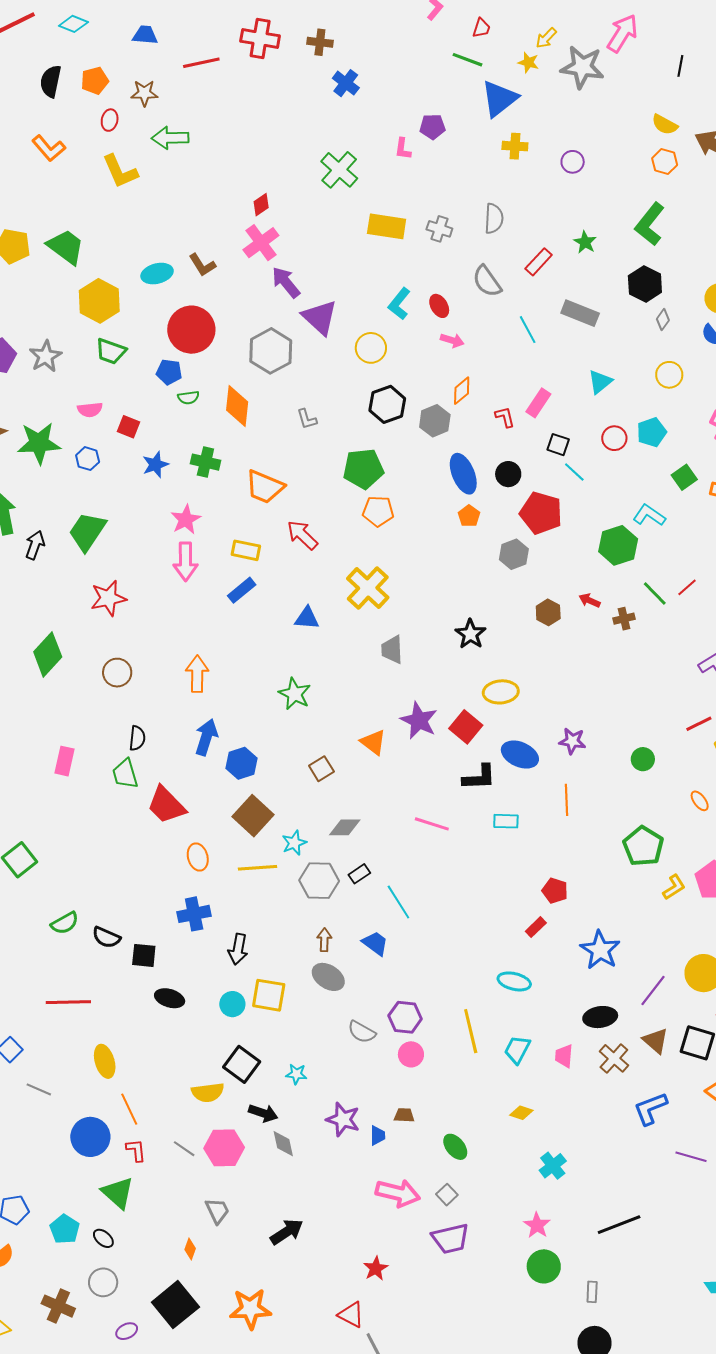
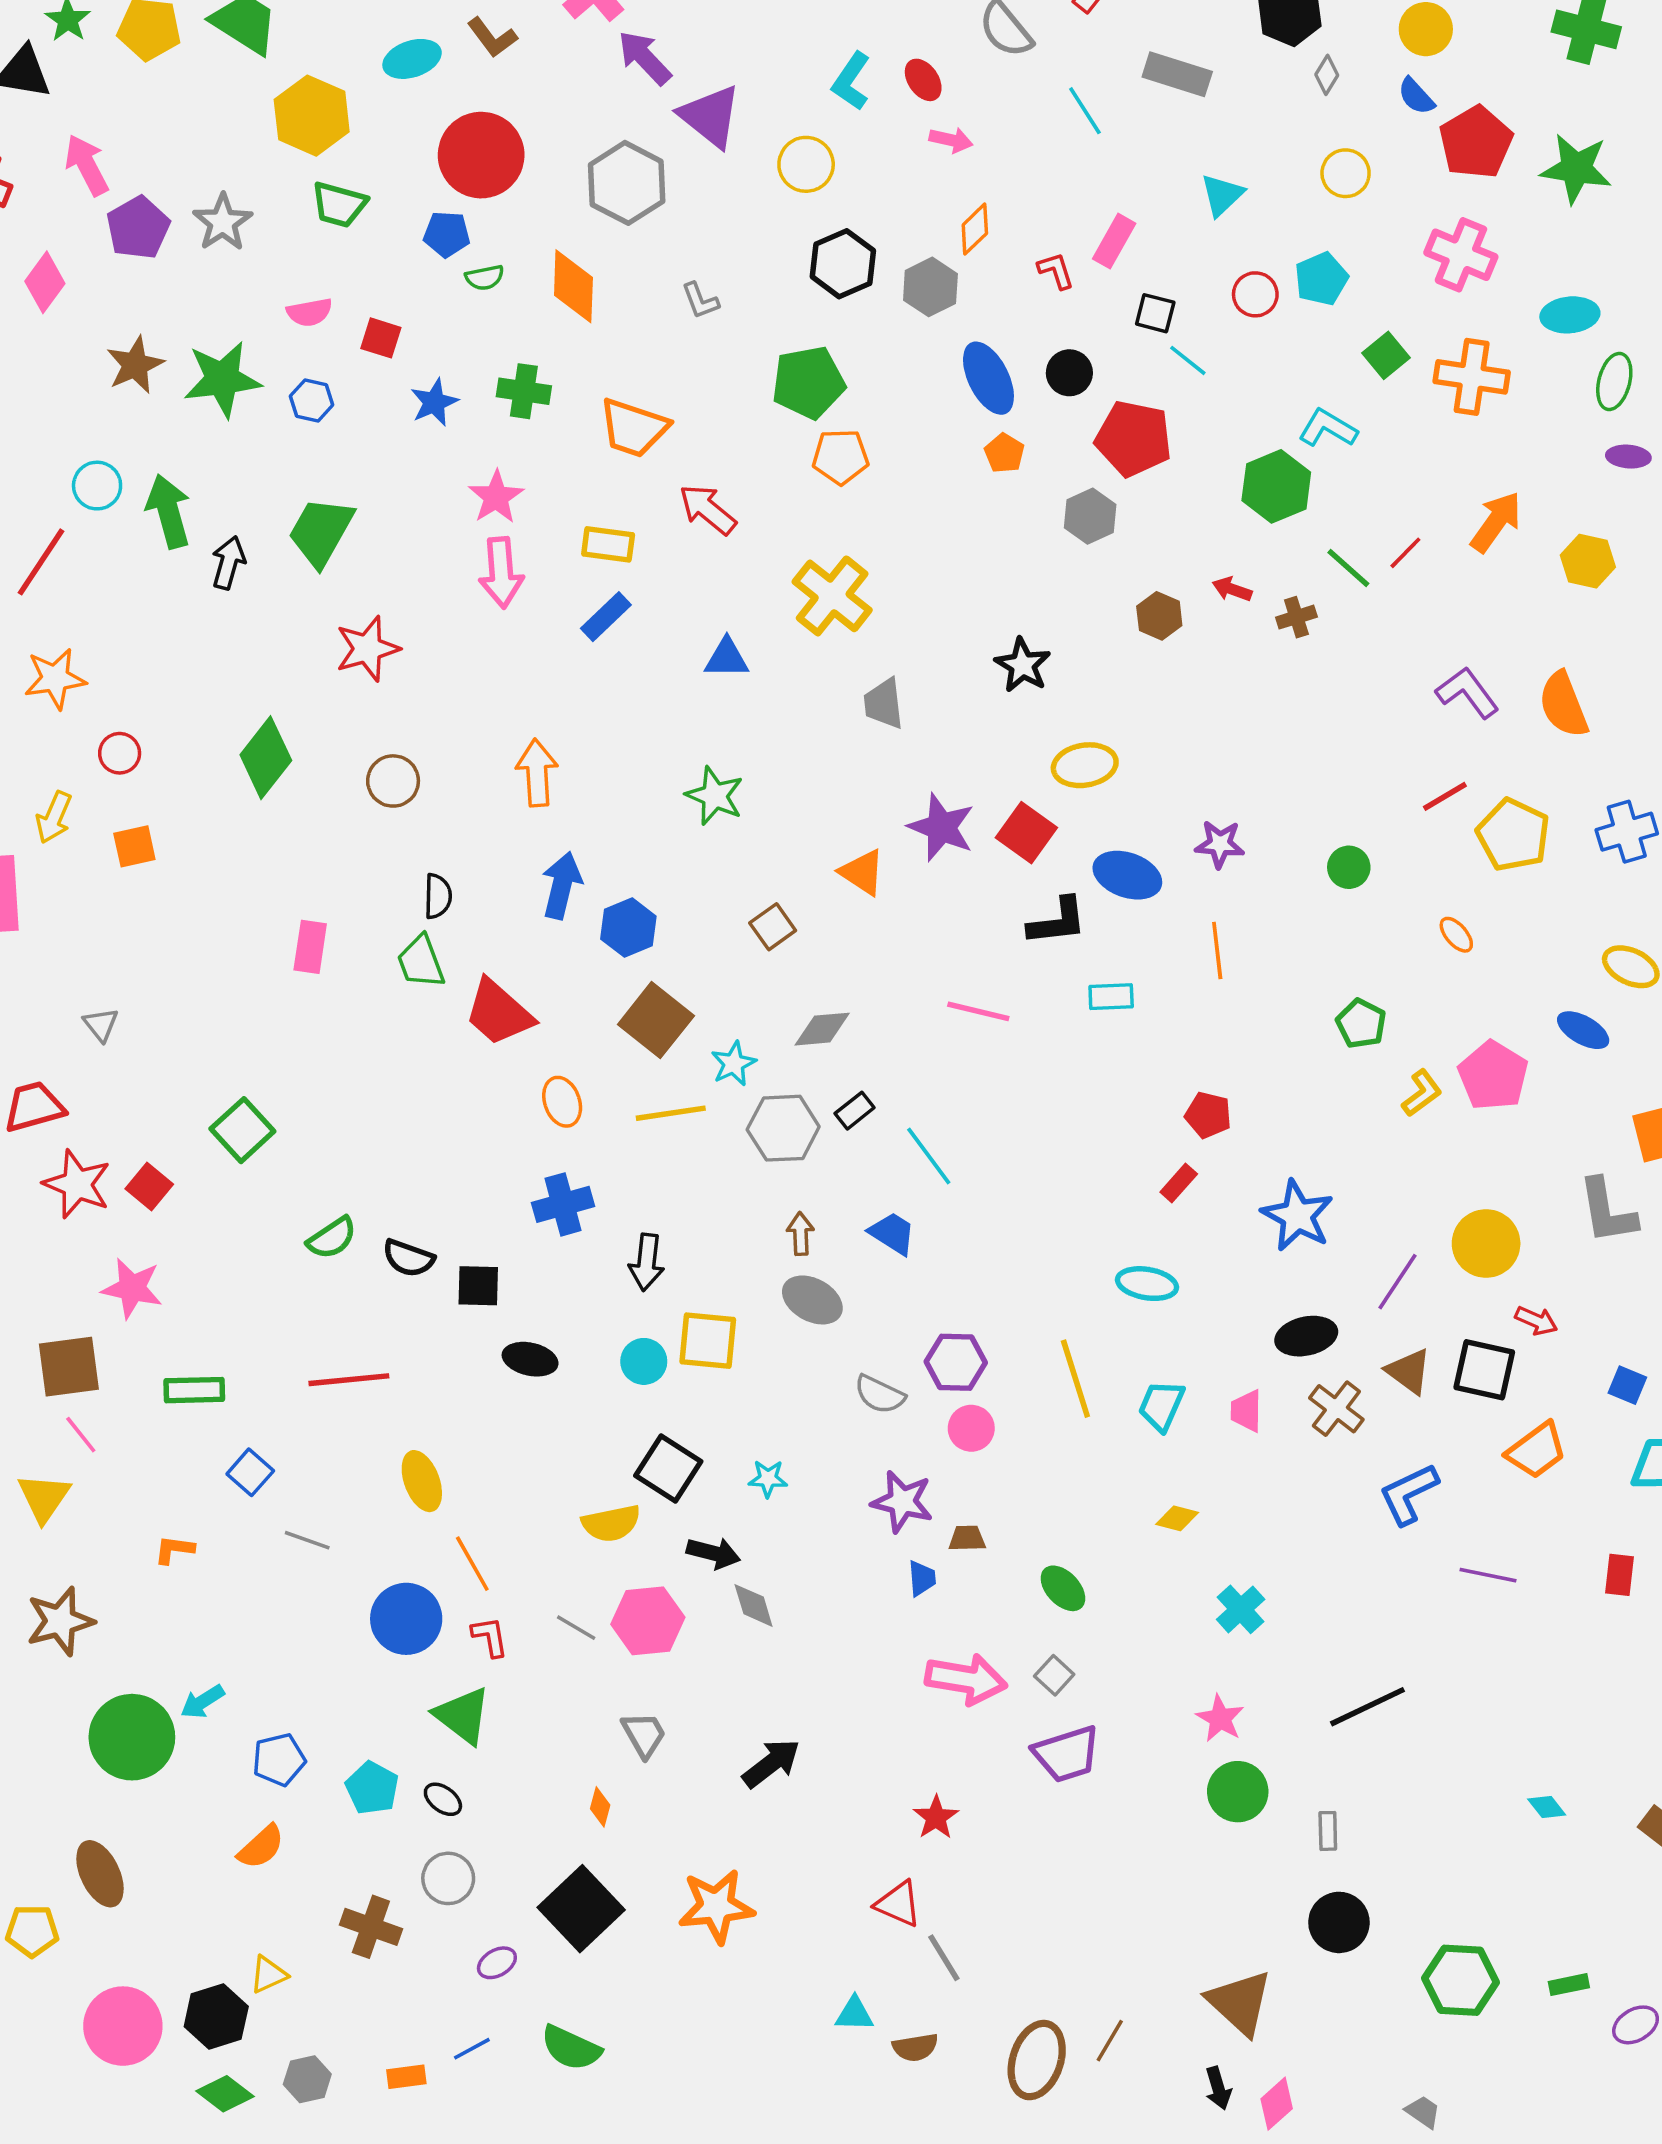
green pentagon: (643, 846) -> (1361, 1024), size x0.7
purple star: (343, 1119) -> (902, 1502), moved

